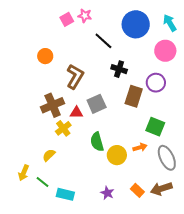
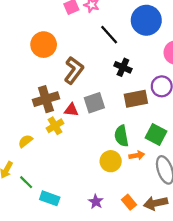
orange circle: (45, 56) -> (44, 45), size x1.5
brown rectangle: (134, 96) -> (136, 99), turned 55
green semicircle: (97, 142) -> (121, 136), moved
yellow semicircle: (49, 155) -> (25, 141), moved

